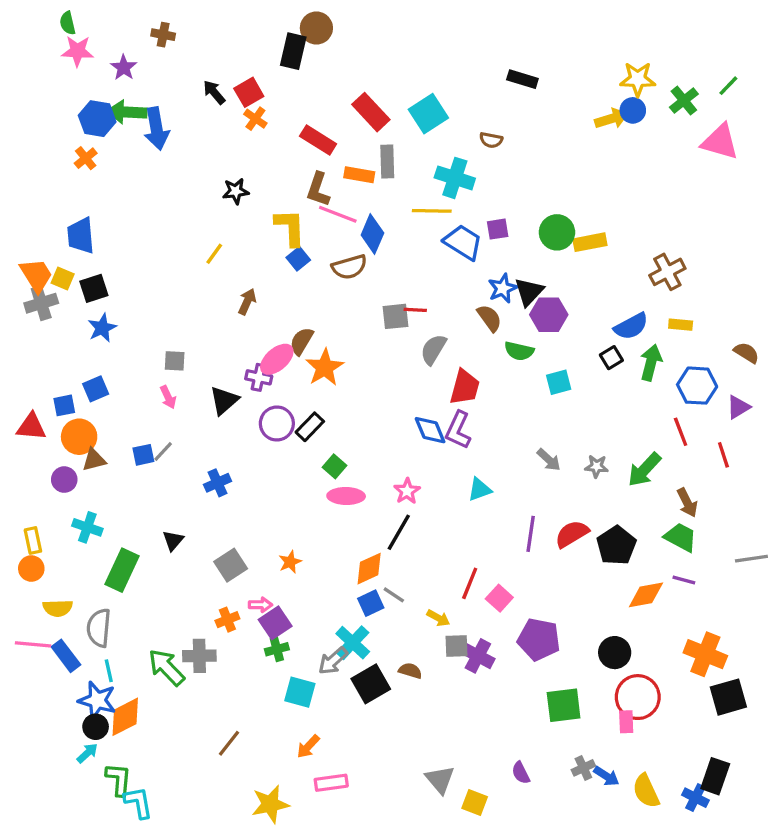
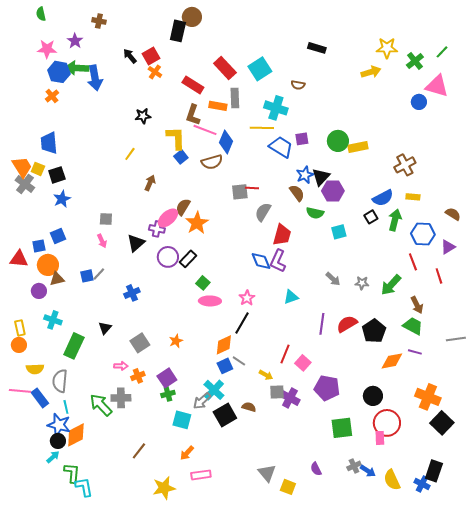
pink star: (77, 51) -> (47, 49), moved
blue circle: (633, 110) -> (419, 102), moved
gray cross: (41, 303) -> (25, 184), turned -36
pink arrow: (260, 605) -> (121, 366), moved
black square: (728, 697) -> (442, 423), turned -30

